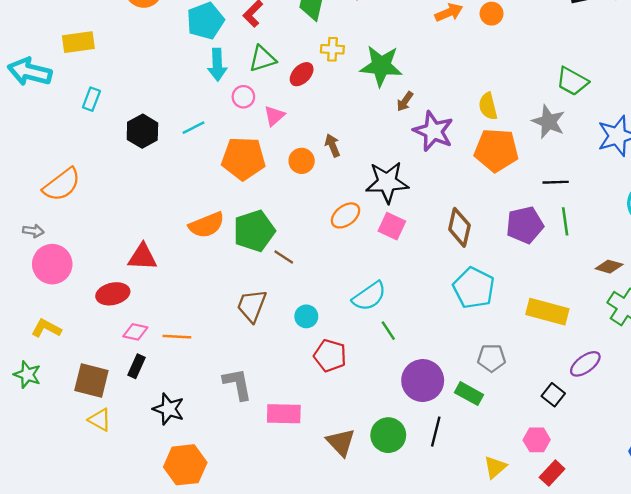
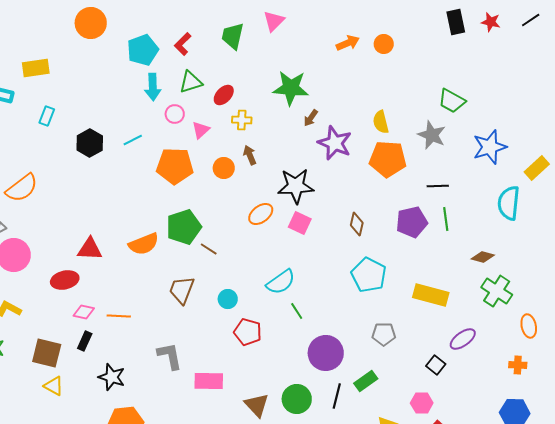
yellow cross: (332, 49) -> (242, 120), moved
orange semicircle: (207, 225) -> (144, 244), moved
brown diamond: (459, 227) -> (357, 224), size x0.7
green rectangle: (469, 394) -> (366, 381), moved, turned -65

